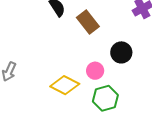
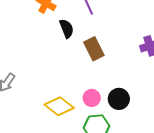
black circle: (121, 52) -> (119, 99), moved

